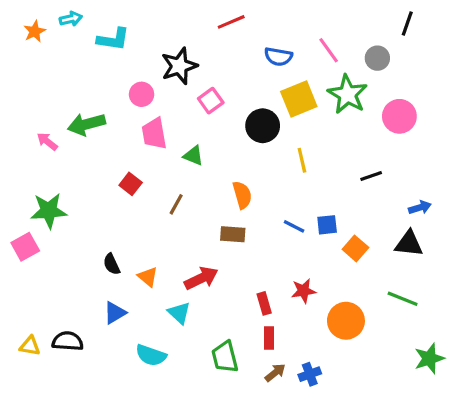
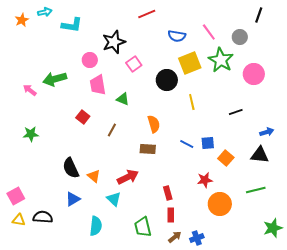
green star: (49, 211) -> (31, 134), size x0.7
pink square: (25, 247) -> (16, 196), moved
black semicircle: (112, 264) -> (71, 168), size x1.5
red star: (303, 291) -> (205, 180), moved
green line: (403, 299) -> (256, 190), turned -36
cyan semicircle: (151, 355) -> (96, 226), turned -102

